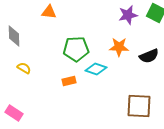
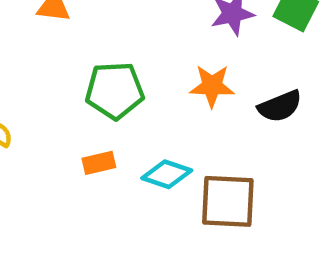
cyan diamond: (96, 69) -> (167, 174), moved
brown square: (139, 106) -> (228, 201), moved

